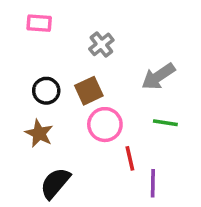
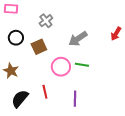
black circle: (46, 91) -> (16, 38), moved
pink circle: (105, 125) -> (61, 67), moved
red line: (130, 158) -> (45, 92), moved

